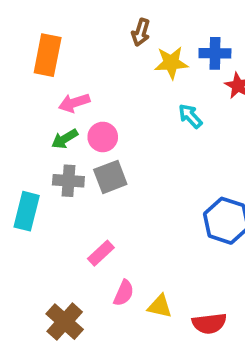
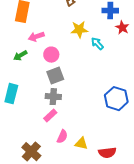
yellow star: (171, 63) -> (79, 30), moved
green arrow: (65, 139) -> (20, 56), moved
gray cross: (68, 181) -> (53, 97), moved

